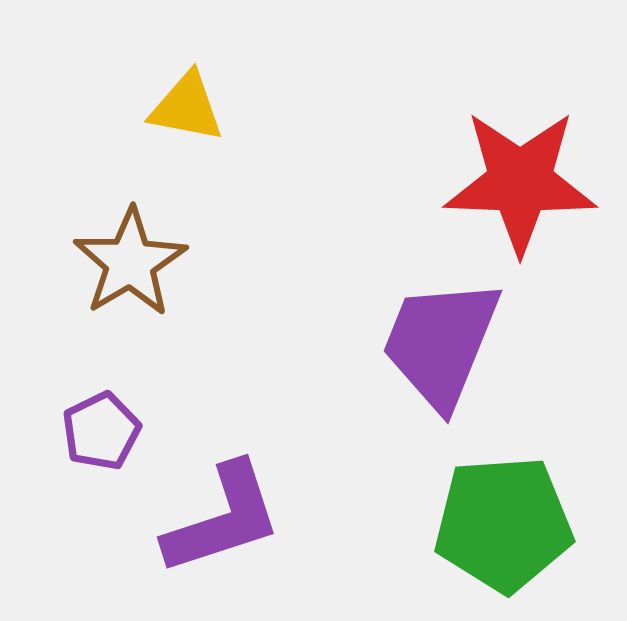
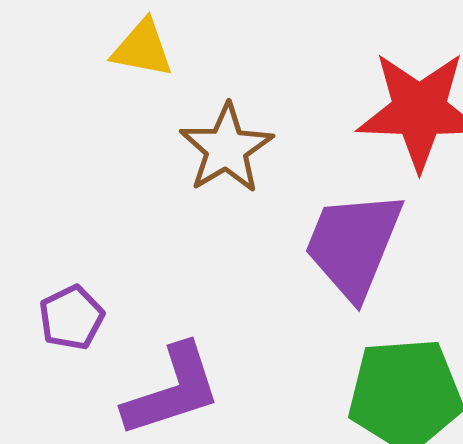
brown star: (130, 263) -> (226, 149), moved

